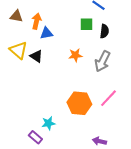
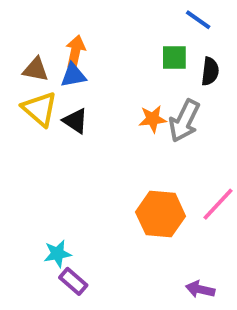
brown triangle: (16, 16) -> (36, 69), moved
blue triangle: (46, 33) -> (73, 75), moved
gray arrow: (102, 61) -> (184, 121), moved
cyan star: (48, 123) -> (57, 254), moved

